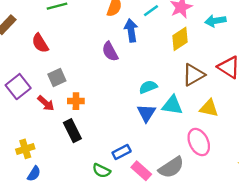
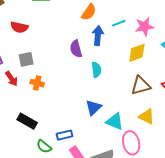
red semicircle: (40, 43) -> (19, 27), turned -60
cyan semicircle: (148, 87) -> (96, 70), moved, turned 91
cyan triangle: (172, 105) -> (115, 121), moved
black rectangle: (72, 131) -> (27, 121), moved, turned -48

